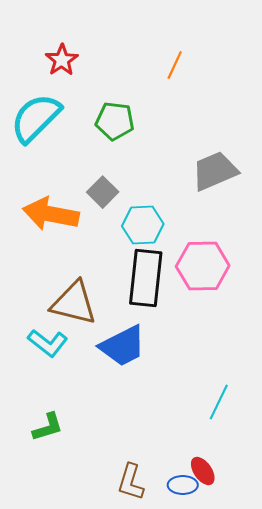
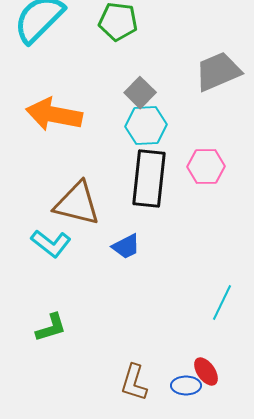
gray square: (103, 192) -> (140, 92), moved
pink hexagon: (203, 266) -> (206, 166), size x0.7
blue trapezoid: (123, 346) -> (126, 246), size x0.6

